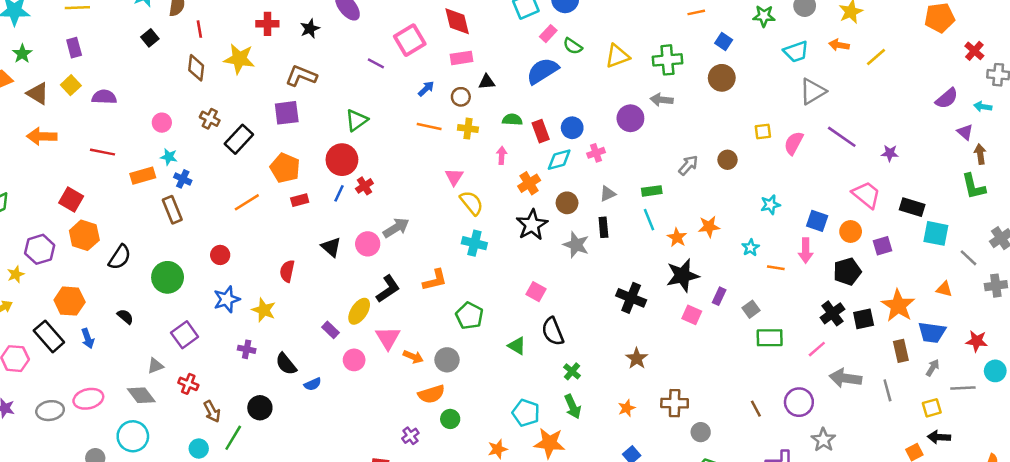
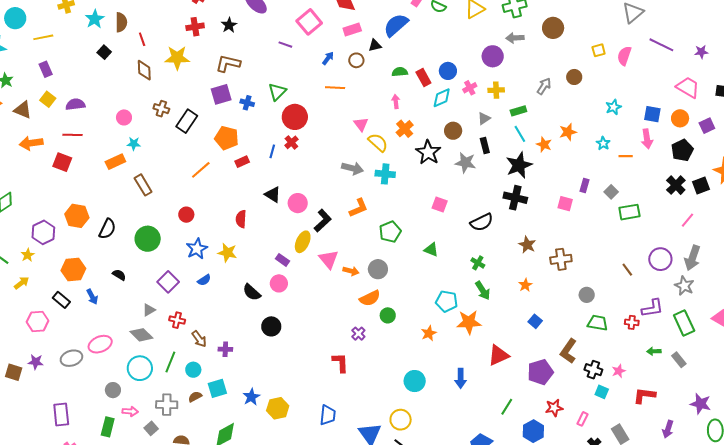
blue semicircle: (543, 71) -> (396, 25), moved
brown circle: (722, 78) -> (553, 28), moved
yellow cross: (468, 129) -> (496, 90), moved
red line: (102, 152) -> (73, 135), moved
red circle: (342, 160) -> (295, 117), moved
blue cross: (183, 179) -> (247, 103), moved
orange cross: (529, 183) -> (405, 129), moved
red square: (71, 199) -> (62, 162), moved
gray arrow: (396, 228) -> (352, 168), moved, turned 55
pink circle: (368, 244) -> (298, 203), moved
black star: (683, 275) -> (519, 165), moved
green pentagon: (469, 316) -> (390, 232), turned 30
black semicircle: (553, 331) -> (482, 222), moved, turned -85
black rectangle: (49, 336) -> (61, 300), size x0.7
purple cross: (247, 349) -> (225, 349), moved
pink line: (817, 349) -> (688, 220), moved
pink circle: (354, 360) -> (279, 283), moved
gray arrow: (845, 378) -> (692, 258), moved, turned -70
blue semicircle: (313, 384) -> (204, 280), moved
brown cross: (675, 403) -> (561, 259), moved
black circle: (260, 408) -> (271, 326), moved
green line: (233, 438) -> (170, 362), moved

